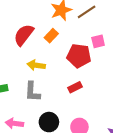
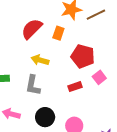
orange rectangle: (51, 36) -> (58, 33), turned -32
pink square: (98, 41) -> (99, 77), moved, turned -32

